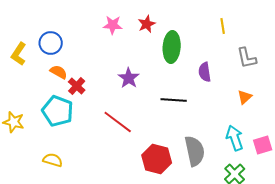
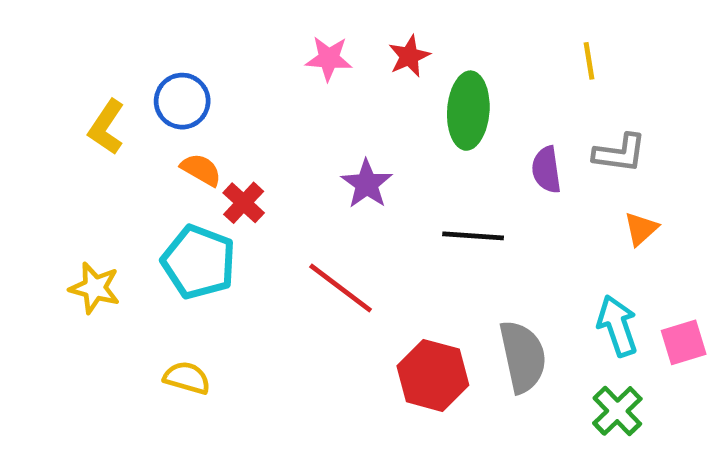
gray L-shape: (247, 58) -> (620, 153), moved, turned -70

